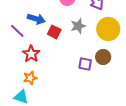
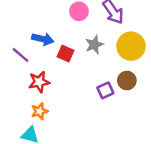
red star: (31, 54) -> (39, 82), turned 30
purple square: (85, 64) -> (105, 90), turned -32

